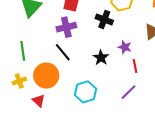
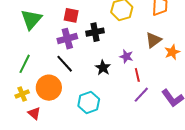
black cross: (104, 19) -> (95, 32), moved, turned -30
green line: (23, 51) -> (25, 64), turned 36
purple line: (129, 92) -> (141, 95), moved
red triangle: (39, 101) -> (34, 113), moved

